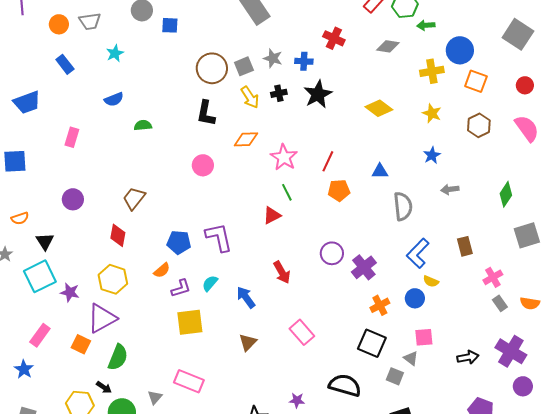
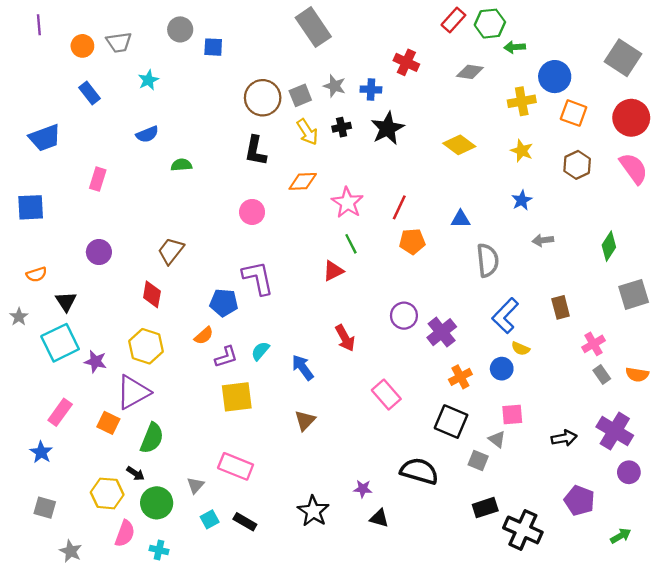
red circle: (525, 85) -> (631, 118), size x1.8
purple L-shape: (219, 237) -> (258, 278), moved
pink rectangle: (302, 332) -> (386, 395), moved

